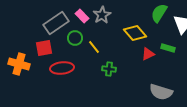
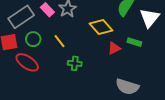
green circle: (75, 38) -> (33, 39), moved
red ellipse: (62, 68) -> (27, 62), turned 40

